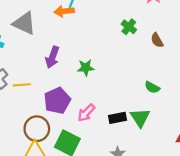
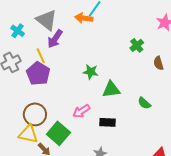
purple arrow: (52, 57) -> (55, 39), moved
yellow line: (22, 85) -> (41, 56), moved, turned 56
purple pentagon: (57, 101) -> (38, 74), moved, turned -30
green triangle: (140, 118) -> (111, 89), moved, turned 42

